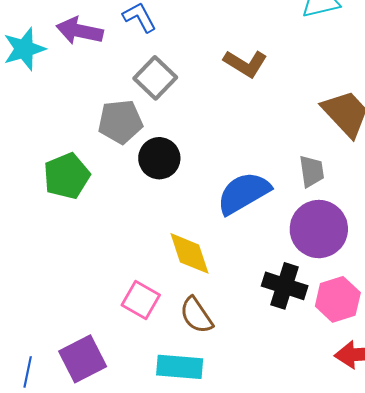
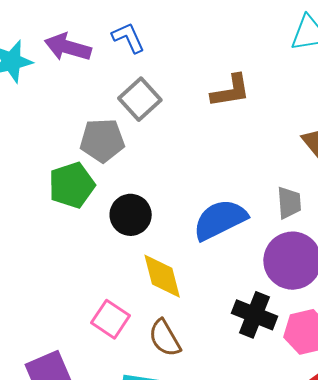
brown L-shape: (245, 63) -> (231, 91), turned -45
black circle: (159, 158) -> (131, 215), moved
green pentagon: (67, 176) -> (72, 185), moved

